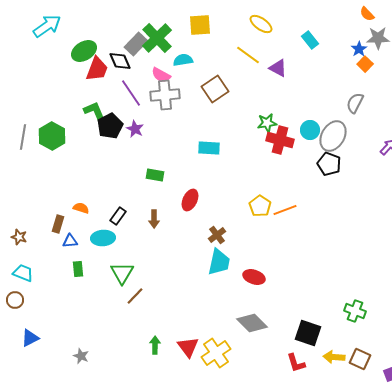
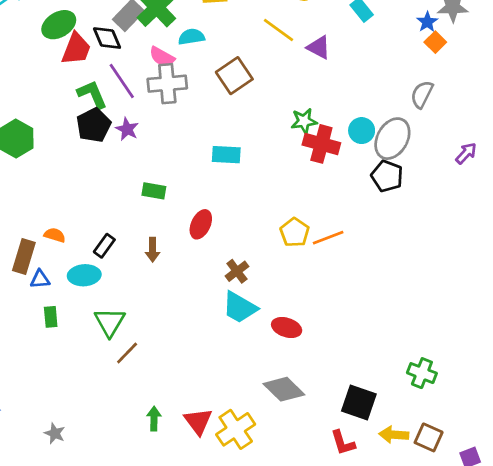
green L-shape: (95, 112) -> (92, 94), moved
brown rectangle: (58, 224) -> (24, 256), size x1.4
cyan trapezoid: (219, 262) -> (240, 307), turned 108

